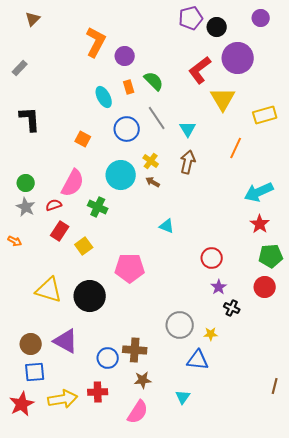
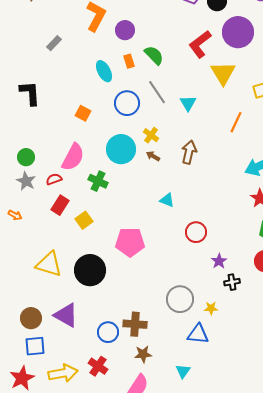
gray rectangle: (20, 68) -> (54, 43), moved
brown arrow: (188, 162) -> (189, 152), moved
red circle: (212, 258) -> (196, 232), moved
black cross: (232, 308) -> (232, 282), turned -35
red cross: (98, 392) -> (98, 366), turned 36

